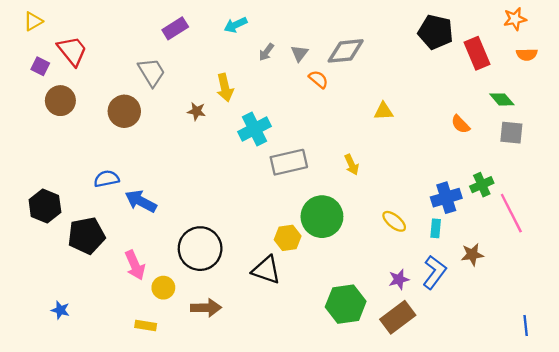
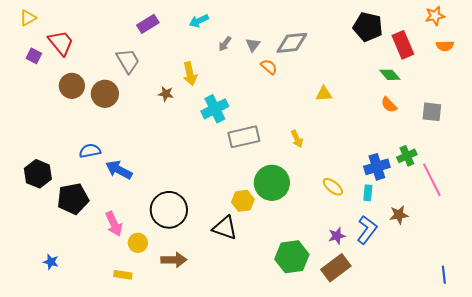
green diamond: (502, 99) -> (390, 75), moved
brown circle: (60, 101) -> (72, 86), moved

